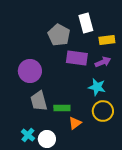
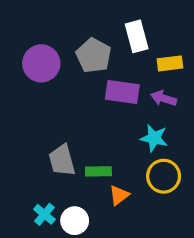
purple arrow: (103, 62) -> (164, 98), turned -140
purple circle: (30, 71) -> (41, 63), moved

